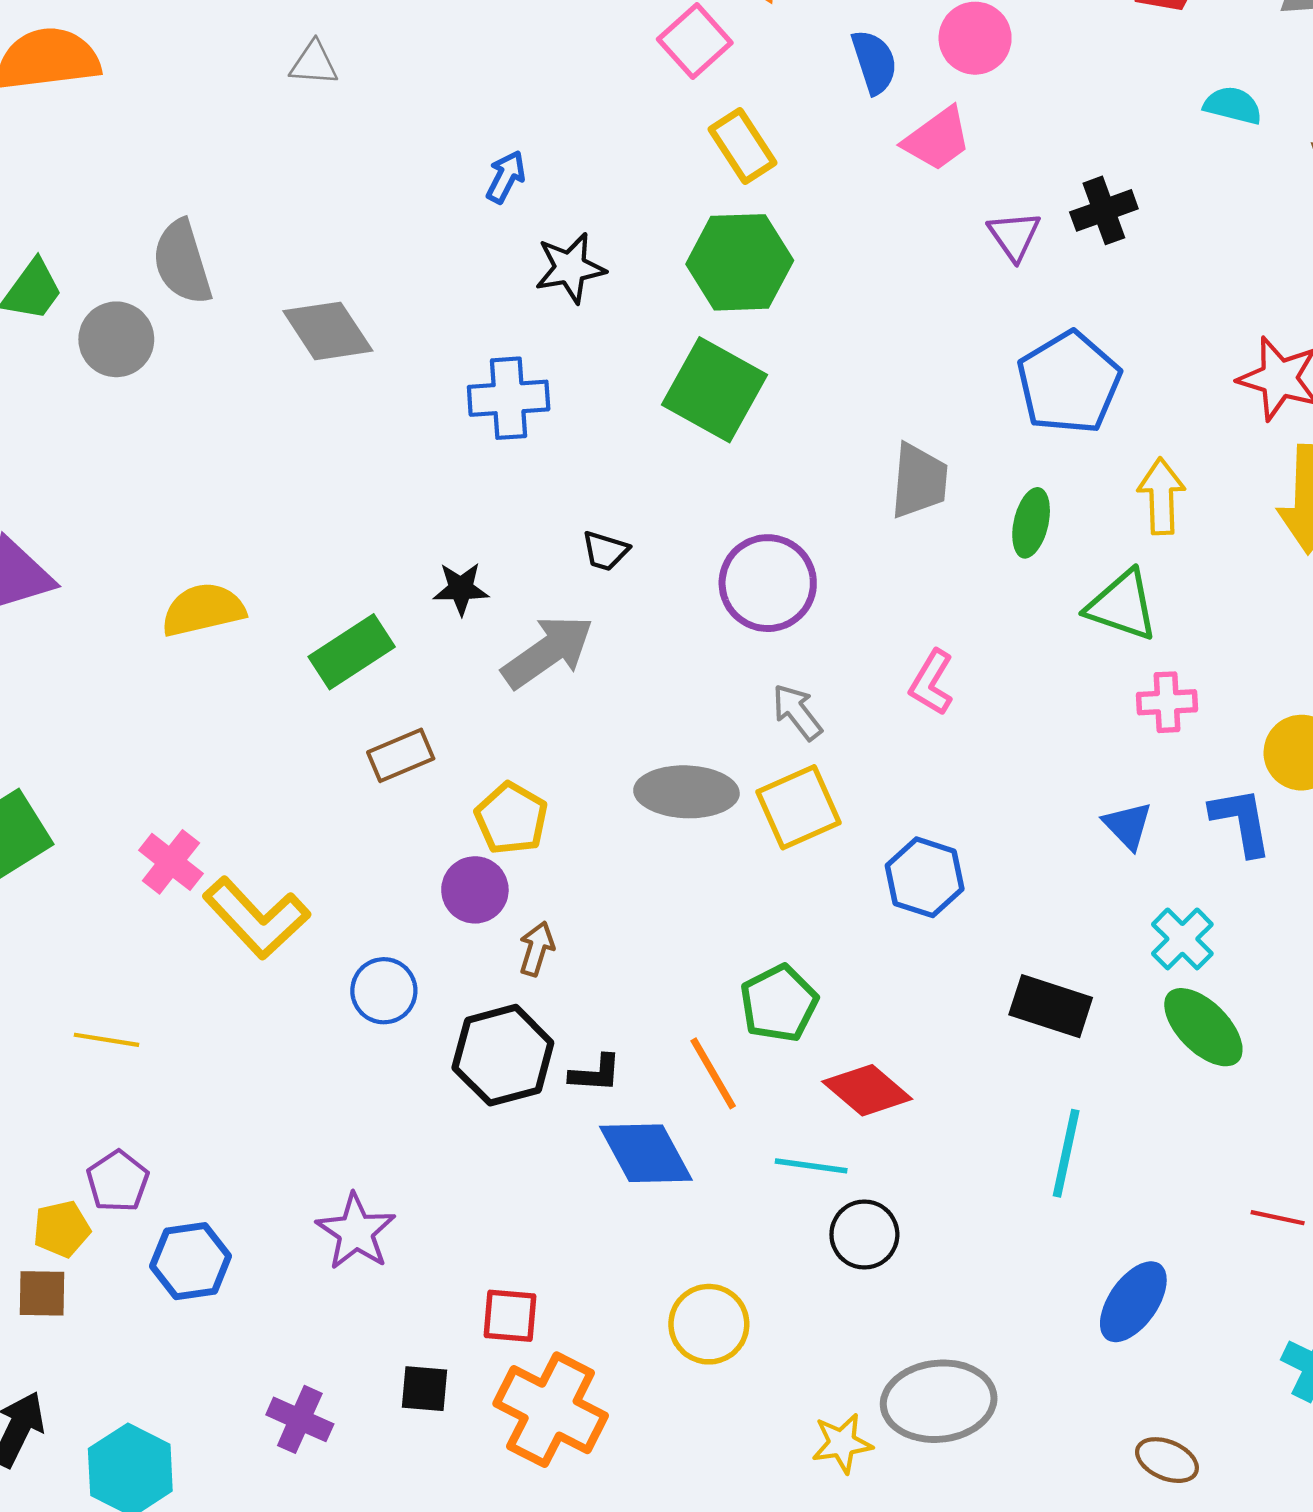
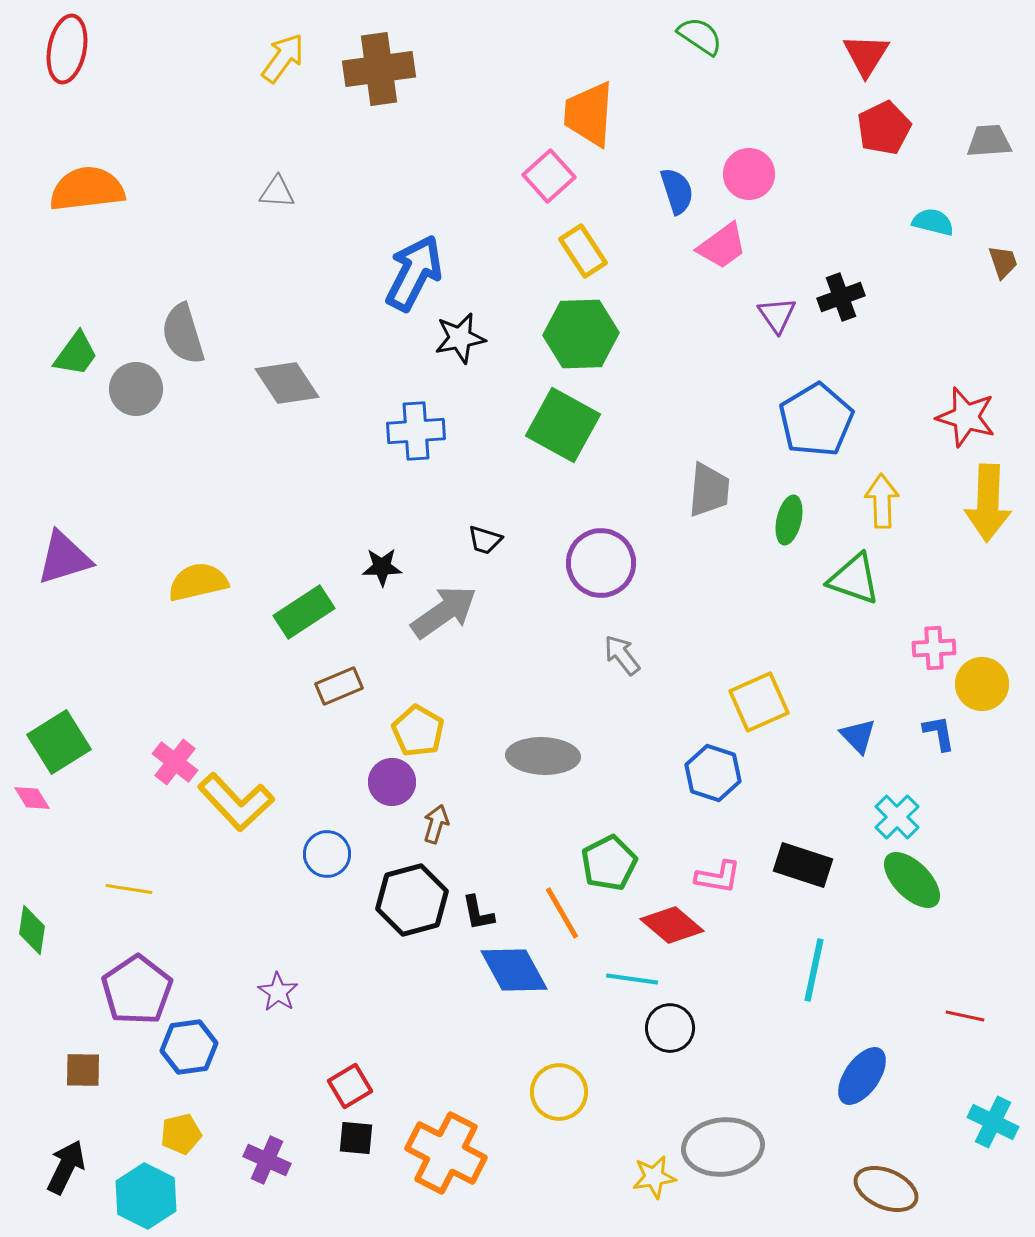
blue arrow: (506, 177) -> (414, 273), size x2.0
pink L-shape: (932, 683) -> (718, 877), moved, turned -111
pink cross: (1167, 702) -> (934, 648), moved
gray ellipse: (686, 792) -> (543, 756), moved
yellow square: (799, 807) -> (759, 702), moved
blue L-shape: (1241, 821) -> (939, 733), size x0.7
black L-shape: (595, 1073) -> (478, 913), turned 75
purple pentagon: (118, 1181) -> (137, 990), size x1.6
yellow pentagon: (62, 1229) -> (181, 1134), moved
purple star: (356, 1232) -> (278, 992), moved, size x0.7
red square: (510, 1316) -> (350, 1086), moved, turned -36
brown ellipse: (1167, 1460) -> (886, 1189), size x1.4

